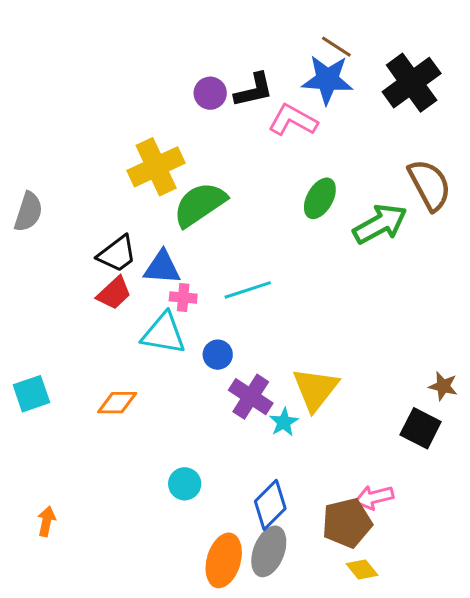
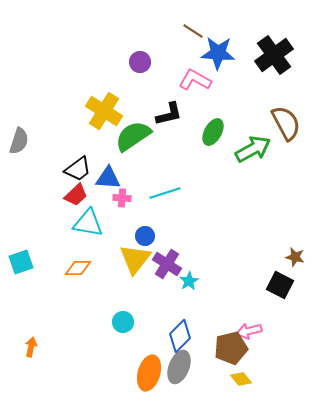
brown line: (336, 47) -> (193, 31), moved
black L-shape: (254, 90) -> (169, 114), moved
yellow cross: (156, 167) -> (104, 111), turned -33
cyan triangle: (164, 334) -> (88, 223), moved
yellow triangle: (315, 389) -> (135, 259), moved

